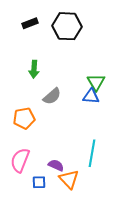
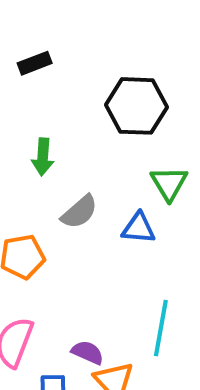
black hexagon: (67, 26) -> (136, 106), moved
blue triangle: (91, 96) -> (139, 228), moved

